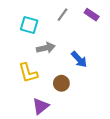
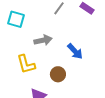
cyan square: (29, 25) -> (16, 19), moved

